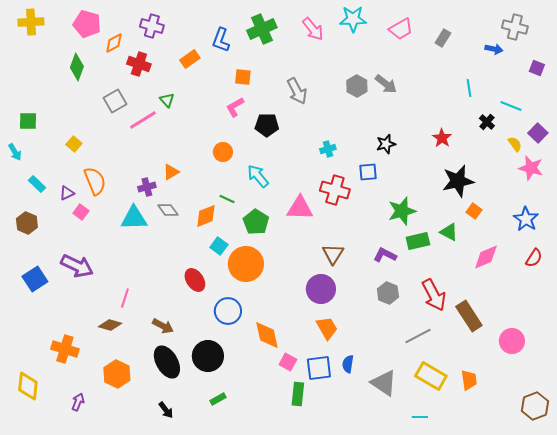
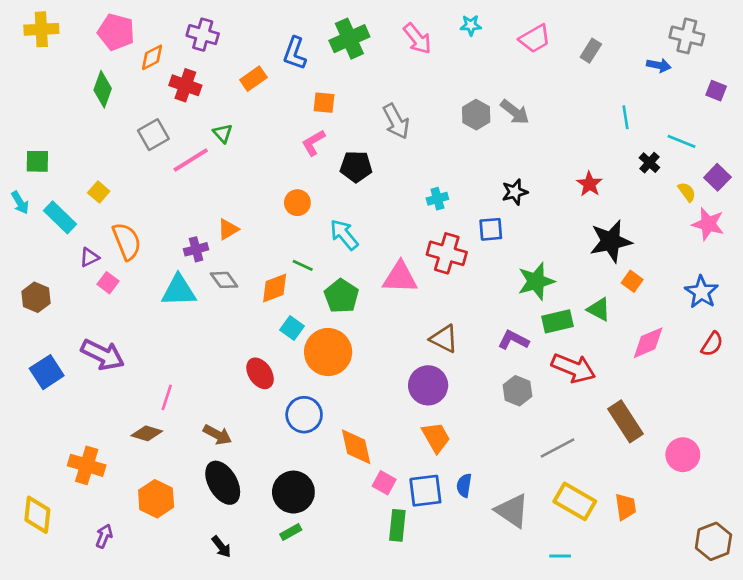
cyan star: (353, 19) -> (471, 25), size x0.6
cyan rectangle: (37, 184) -> (60, 217), moved, size x1.4
brown triangle: (333, 254) -> (444, 339), turned -35
red arrow: (434, 295) -> (573, 368), moved, turned -40
black circle: (208, 356) -> (293, 492), moved

